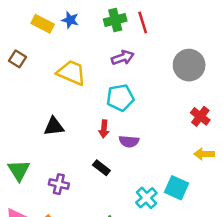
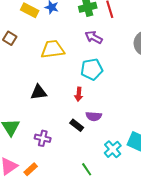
purple arrow: (123, 58) -> (94, 37), turned -132
yellow trapezoid: (71, 73) -> (53, 49), turned -30
purple semicircle: (129, 141) -> (94, 116), moved

